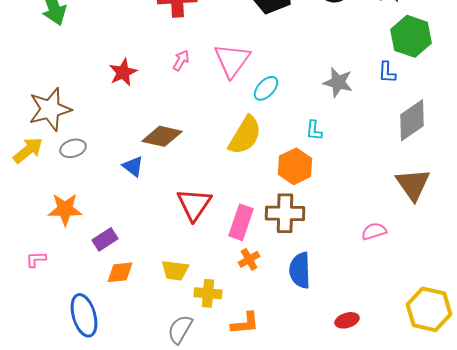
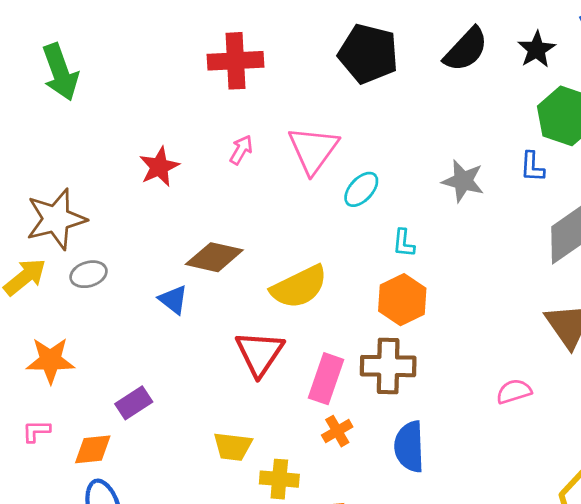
cyan L-shape: (314, 130) -> (404, 243), moved
yellow semicircle: (245, 135) -> (299, 287), moved, turned 33
orange star: (65, 209) -> (50, 360), moved
orange diamond: (120, 272) -> (93, 449), moved

